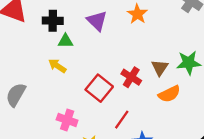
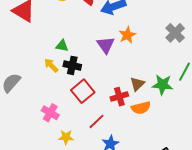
black cross: (53, 21) -> (72, 65), moved
purple triangle: (97, 21) -> (106, 45), moved
red cross: (131, 77) -> (119, 97), moved, turned 30

